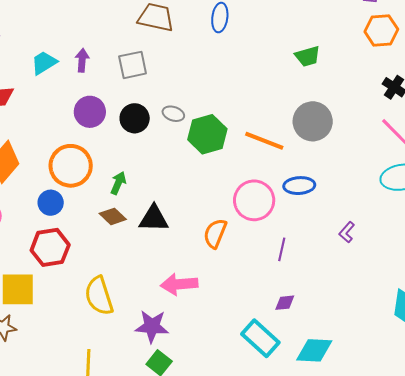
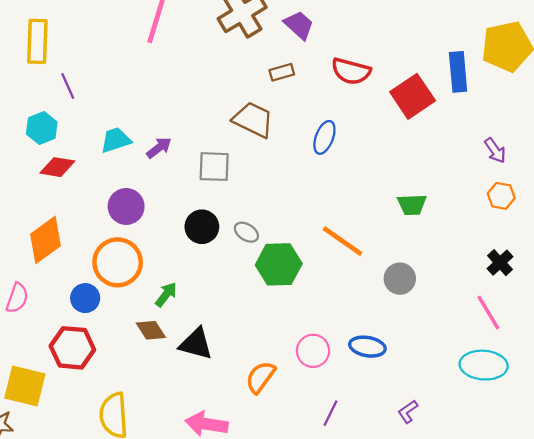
orange hexagon: (381, 30) -> (501, 196), size x0.7
purple arrow: (82, 60) -> (159, 148), turned 35
purple circle: (90, 112) -> (126, 206), moved
gray circle: (313, 121) -> (400, 279), size x0.7
orange line: (264, 141) -> (343, 241), moved
pink circle: (254, 200) -> (313, 351), size x0.7

